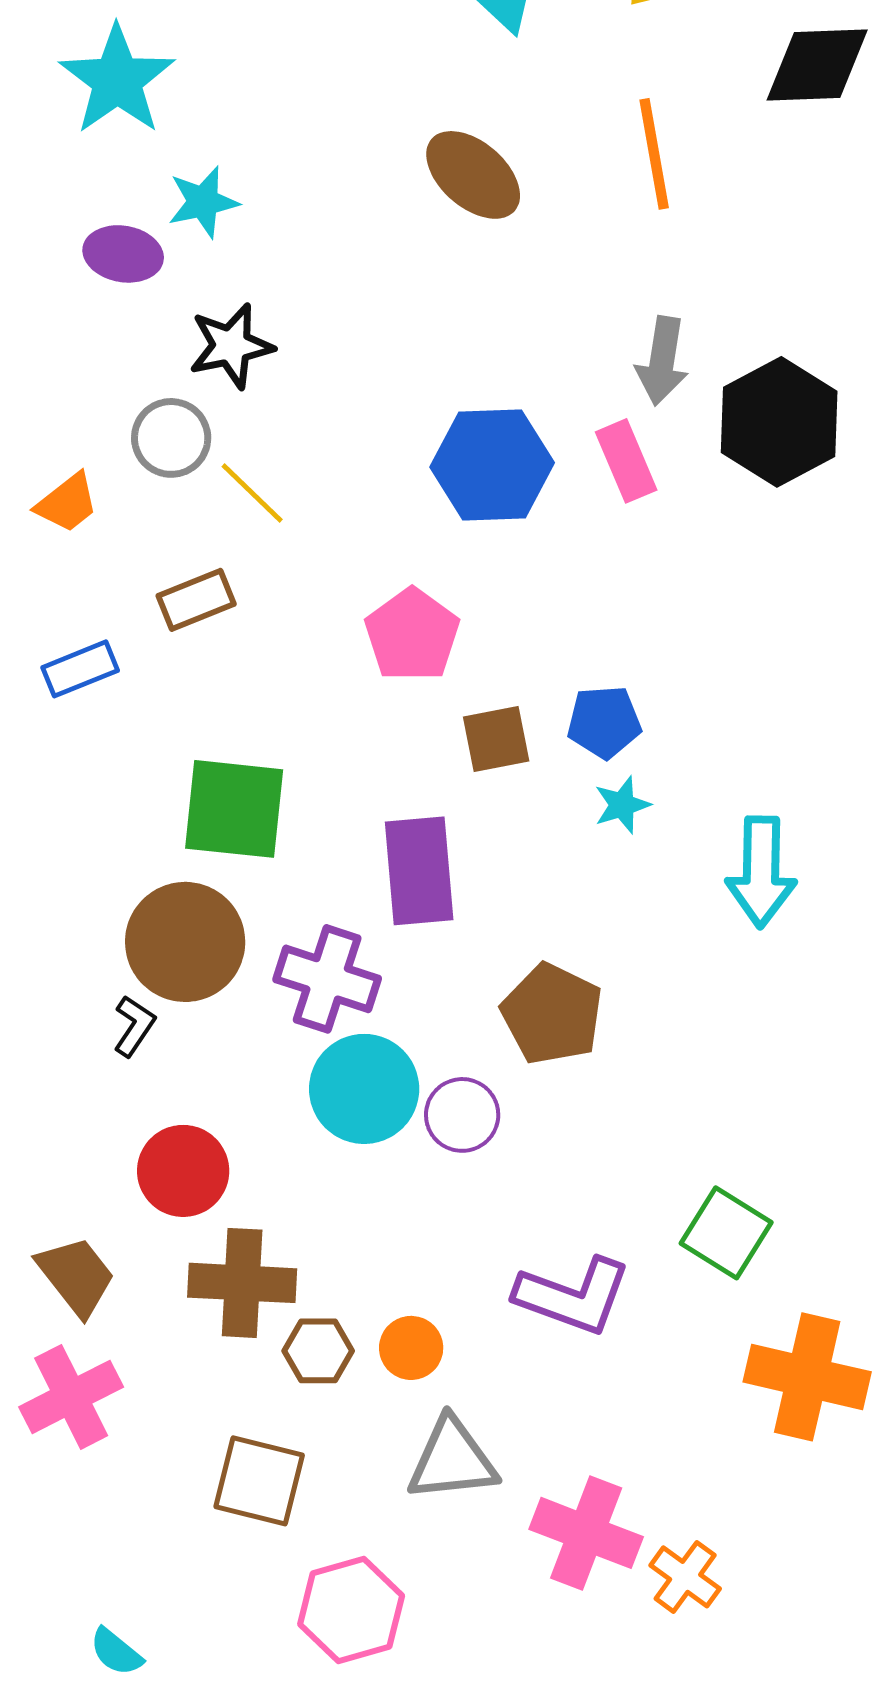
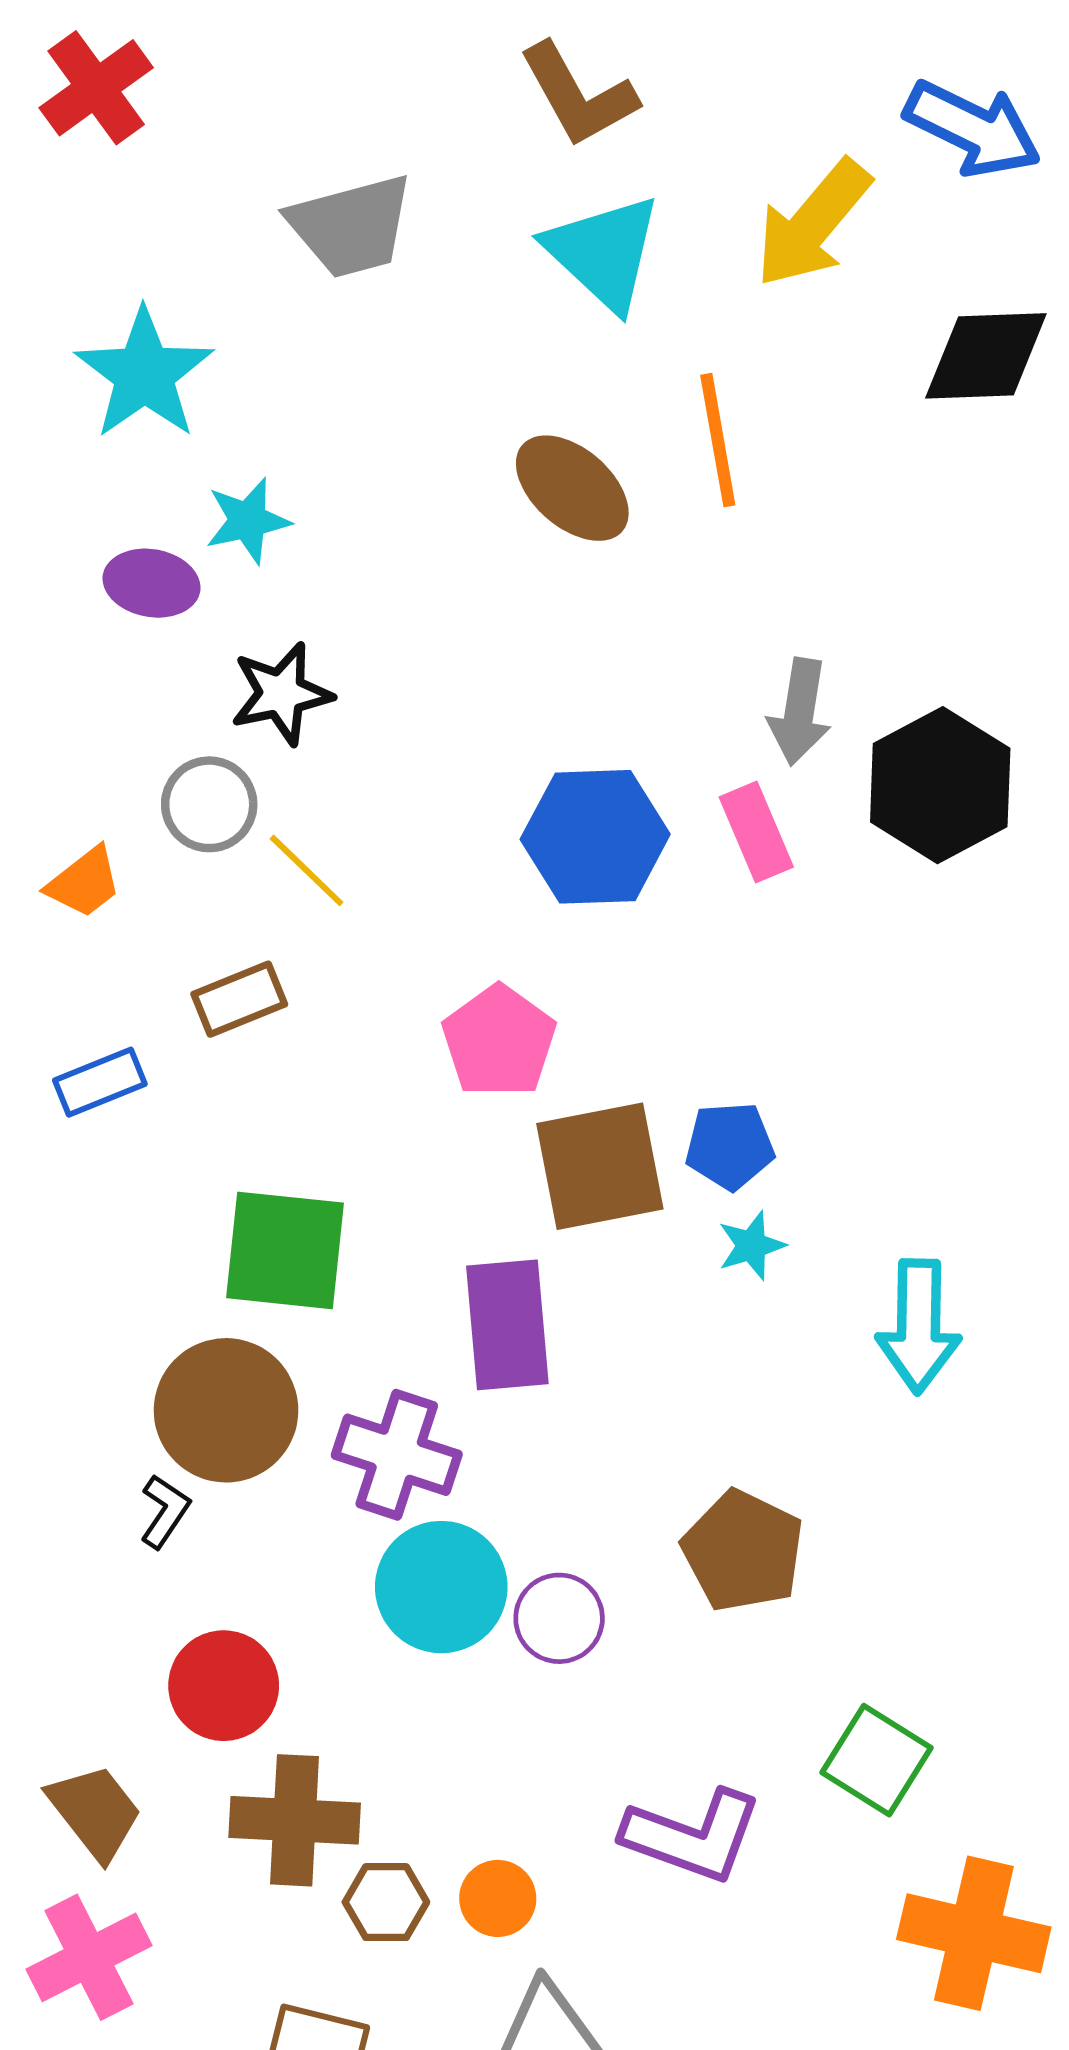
orange line: (654, 154) -> (718, 440), moved
brown square: (496, 739) -> (600, 1166), size x1.6
brown pentagon: (552, 1014) -> (743, 1551), moved

